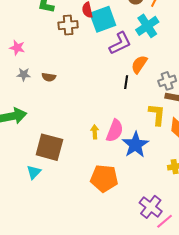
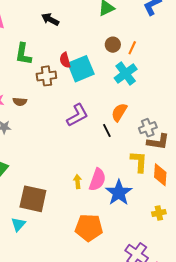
purple L-shape: (120, 43) -> (77, 115), moved
brown semicircle: (49, 77) -> (20, 102), moved
black line: (126, 82) -> (107, 131), turned -32

